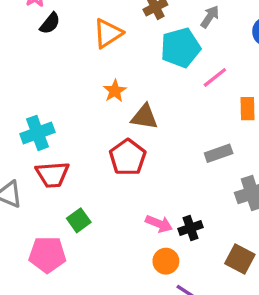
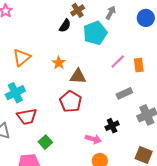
black semicircle: (50, 23) -> (65, 26), moved
orange triangle: (108, 33) -> (22, 58), moved
pink line: (215, 77) -> (118, 62), moved
black cross: (190, 228) -> (112, 126), moved

